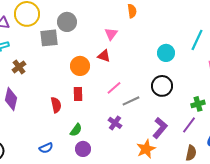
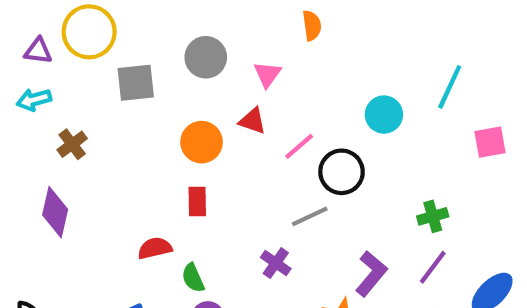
gray circle: (67, 22) -> (206, 57), moved
black circle: (162, 86) -> (342, 172), moved
pink line: (114, 88) -> (299, 146), moved
green cross: (198, 104) -> (433, 216), moved
red semicircle: (56, 105) -> (155, 248), moved, turned -91
green semicircle: (76, 130) -> (193, 278), turned 120

